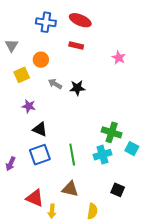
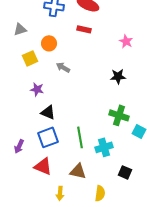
gray triangle: (12, 45) -> (20, 29), turned 40
black star: (77, 88) -> (118, 76), moved
cyan cross: (102, 155) -> (104, 147), moved
red triangle: (35, 198) -> (43, 166), moved

